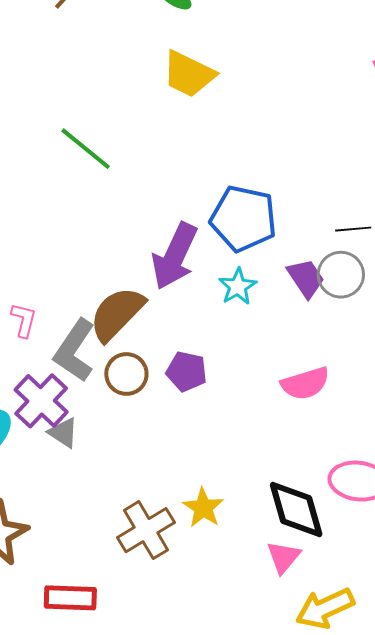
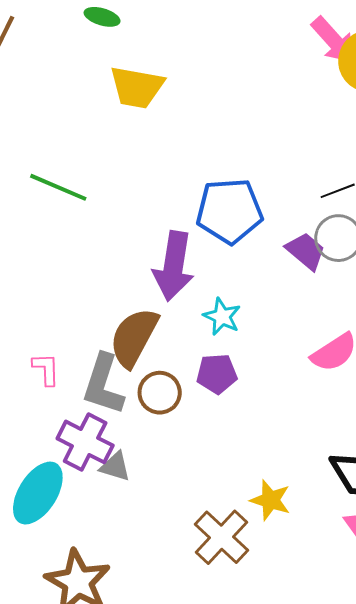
cyan star: (238, 286) -> (222, 317), moved

